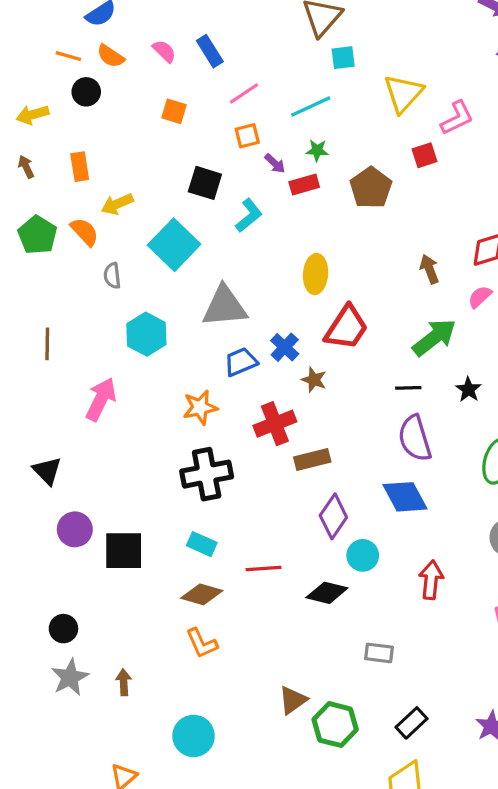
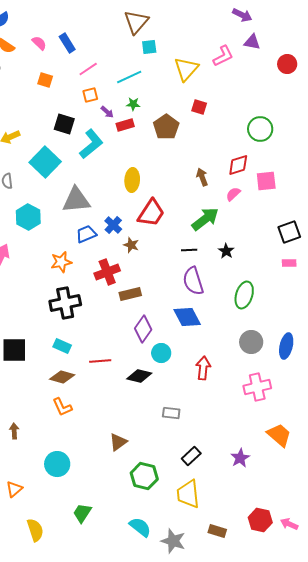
pink L-shape: (457, 118) -> (223, 56), moved
red square: (425, 155) -> (199, 107), turned 35
cyan L-shape: (249, 215) -> (91, 144), size x1.4
green hexagon: (335, 725) -> (144, 476), moved

